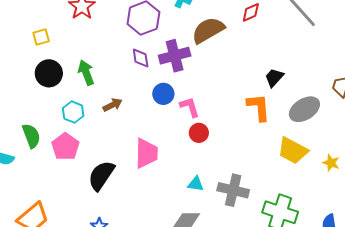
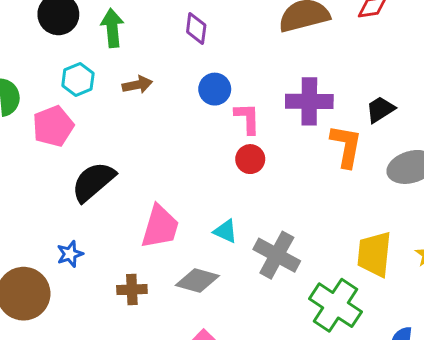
purple cross: (175, 56) -> (309, 101), moved
yellow trapezoid: (293, 151) -> (374, 254), moved, turned 52
pink trapezoid: (146, 153) -> (160, 227), moved

